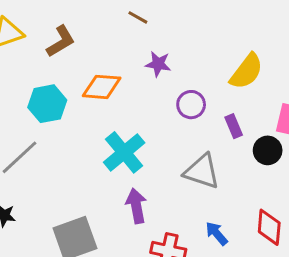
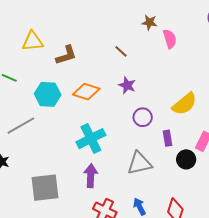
gray triangle: (202, 171) -> (139, 163), turned -44

